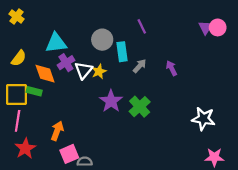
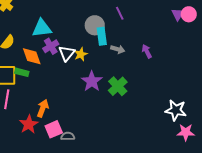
gray circle: (102, 40) -> (95, 25), moved
gray arrow: (140, 66) -> (118, 49), turned 64
white star: (203, 119) -> (176, 110), moved
red star: (25, 148) -> (29, 124), moved

